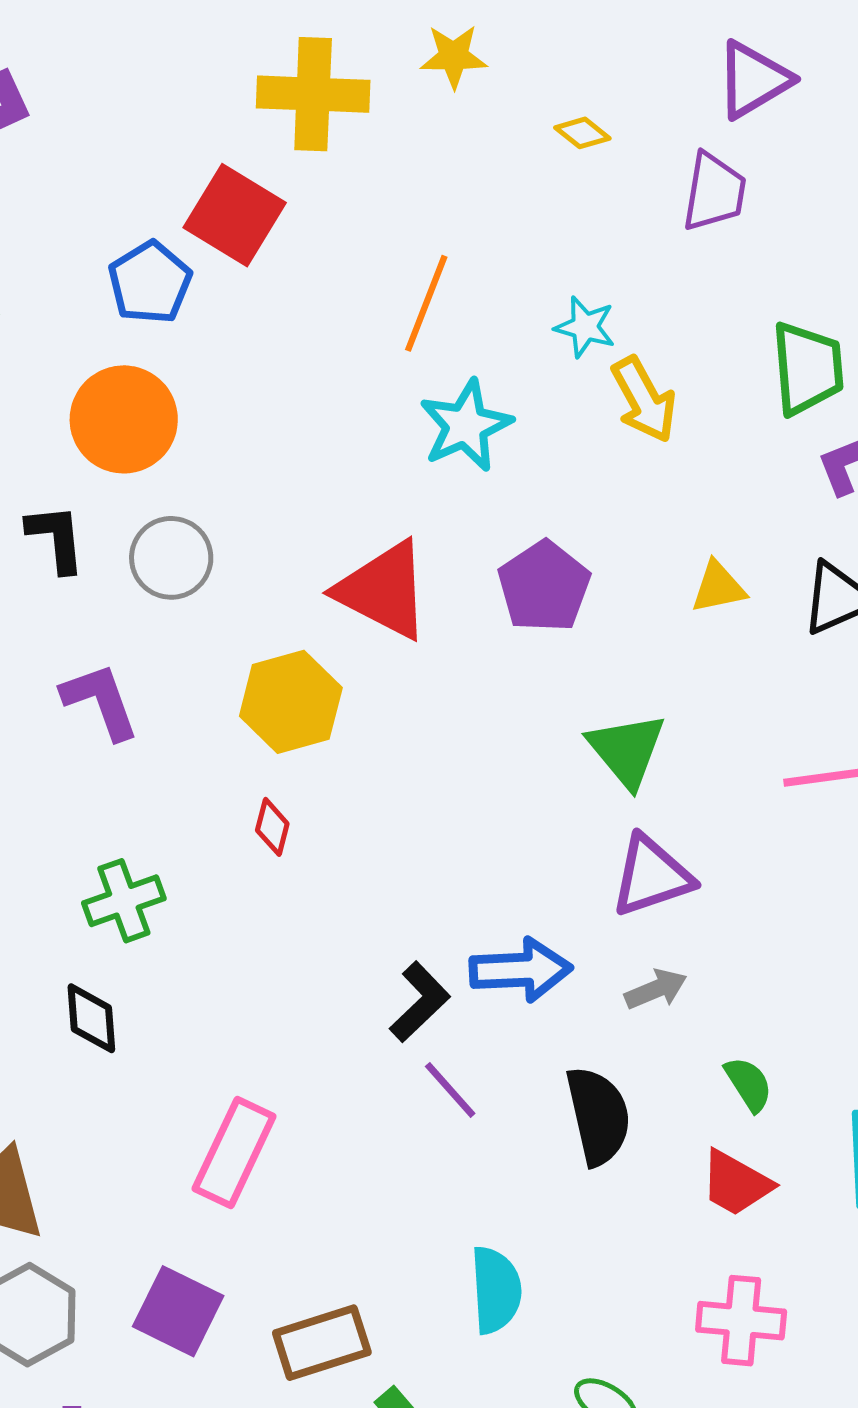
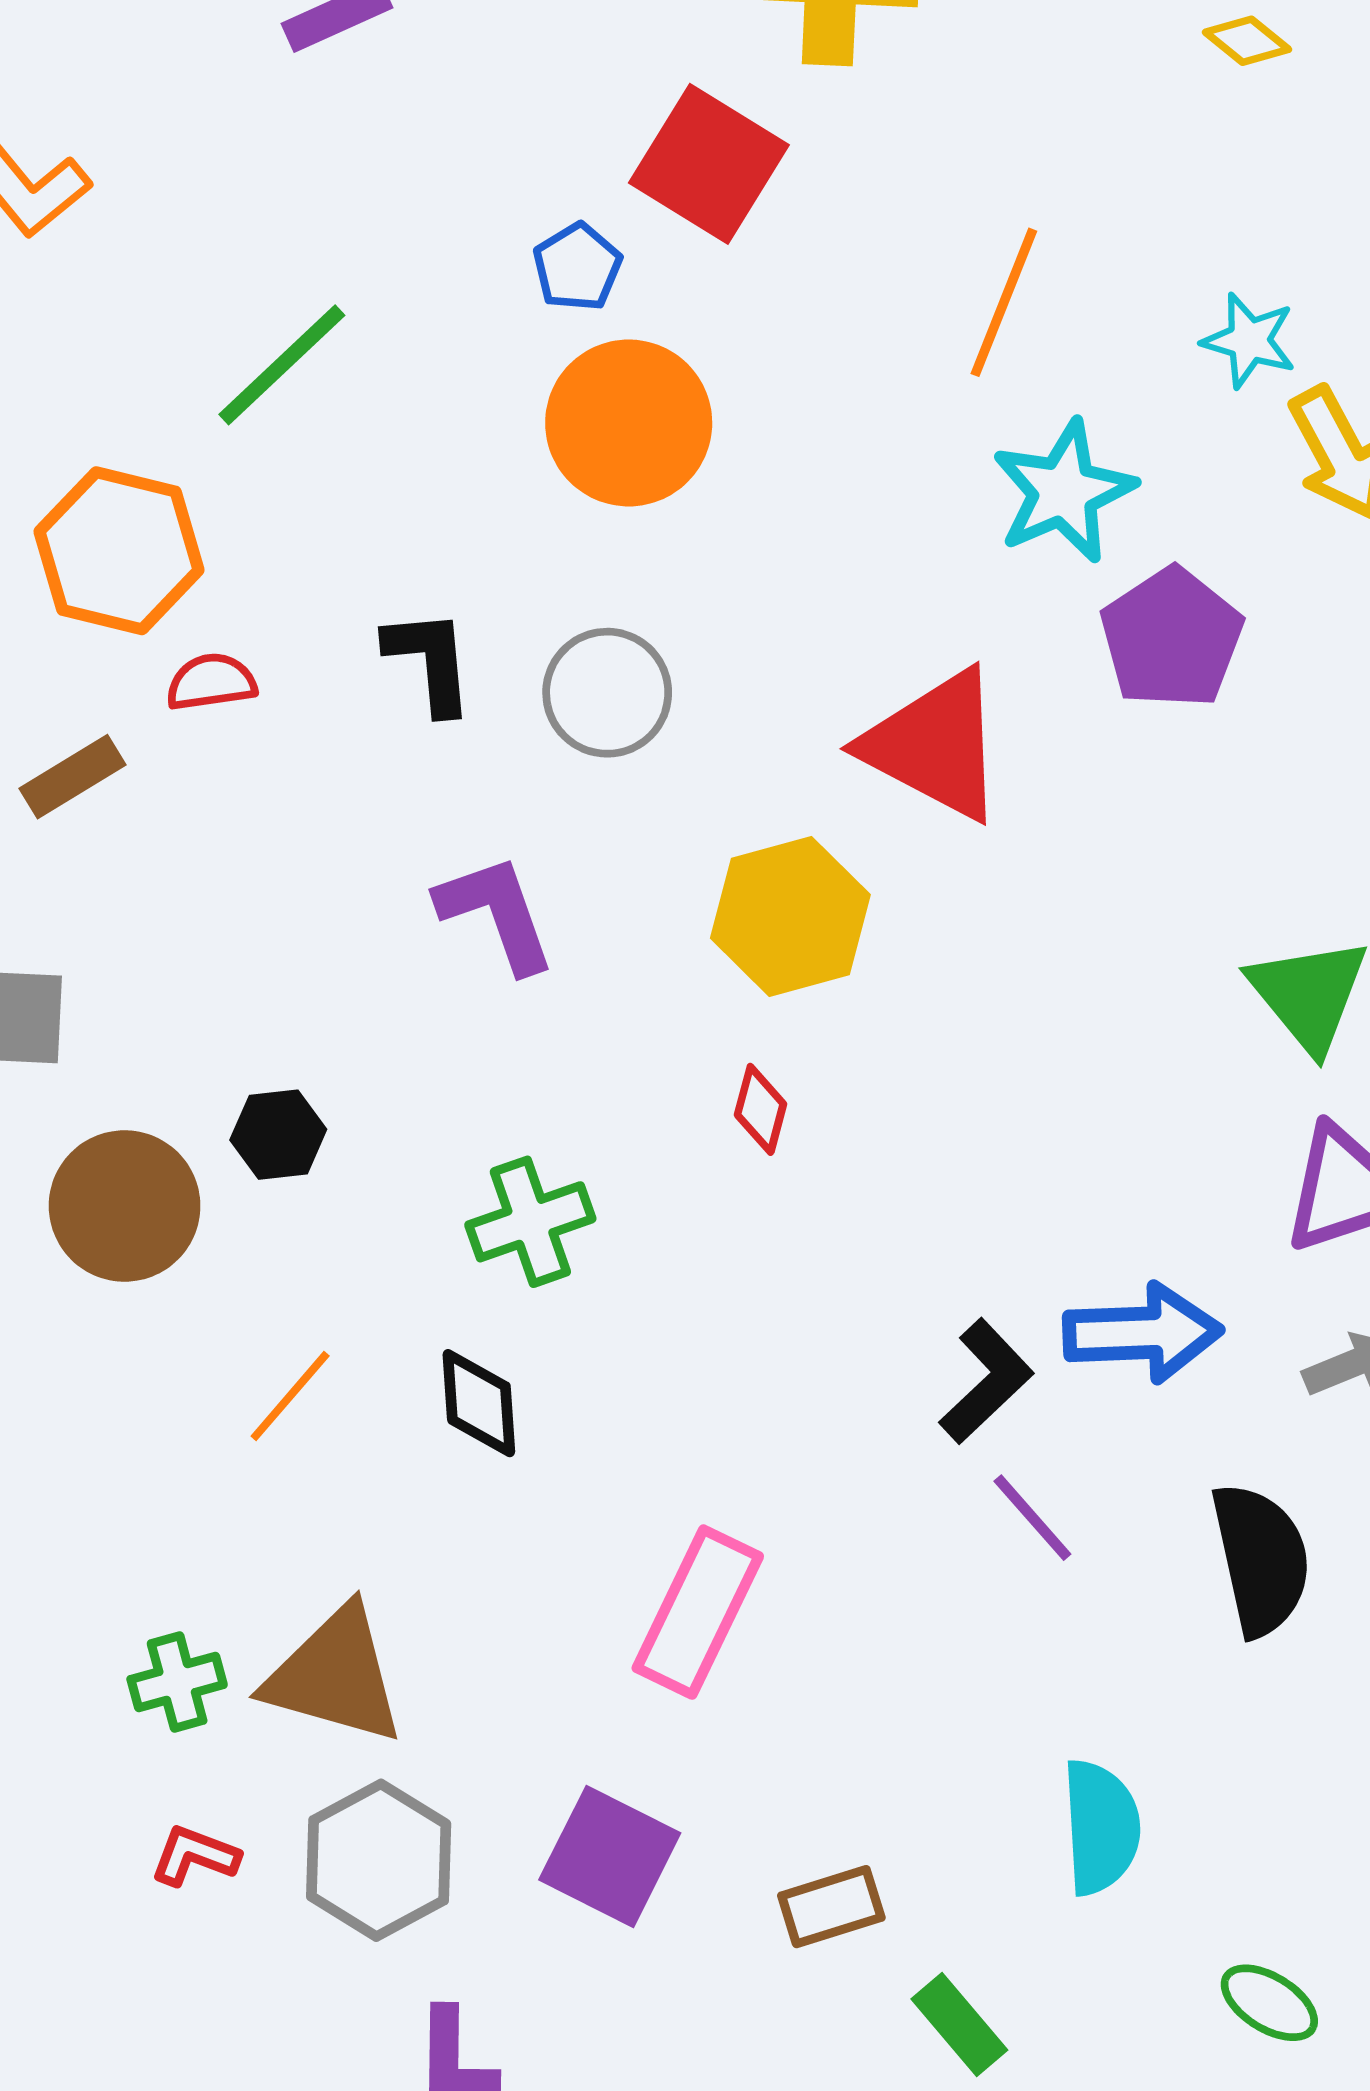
blue pentagon: (150, 282) -> (577, 267), size x0.7
orange circle: (124, 419) -> (629, 423), moved
purple pentagon: (544, 587) -> (1172, 638), moved
brown rectangle: (322, 1343) -> (831, 1907), size x0.7

